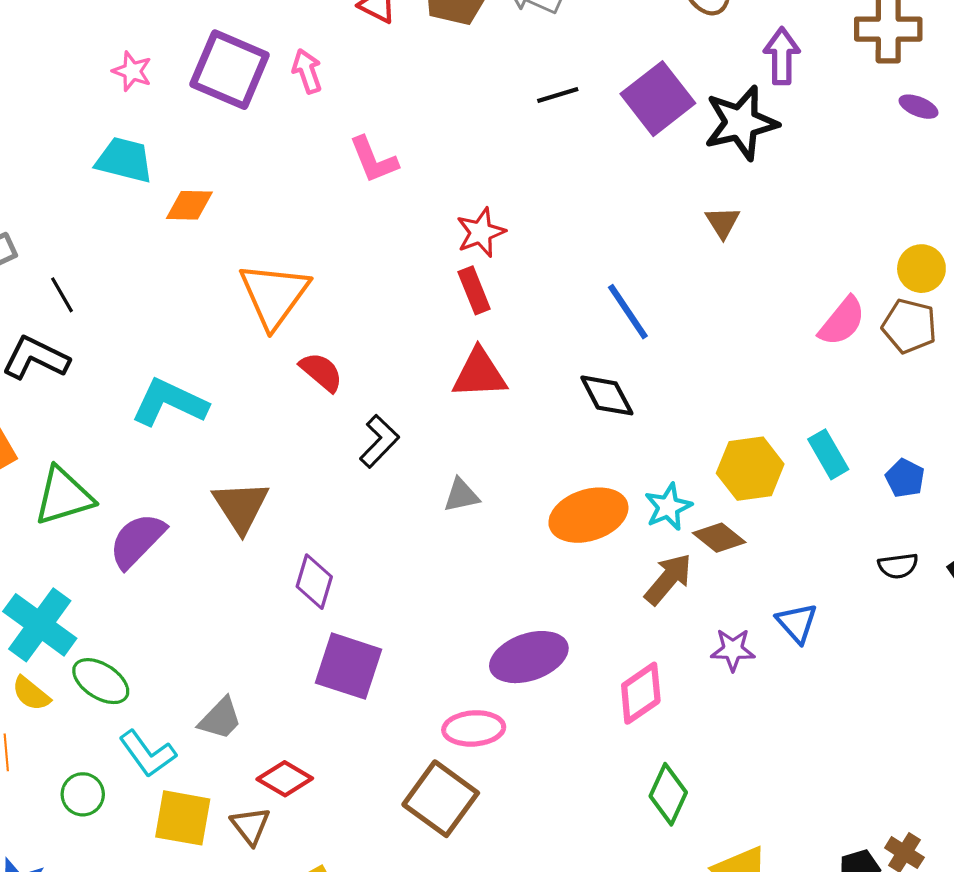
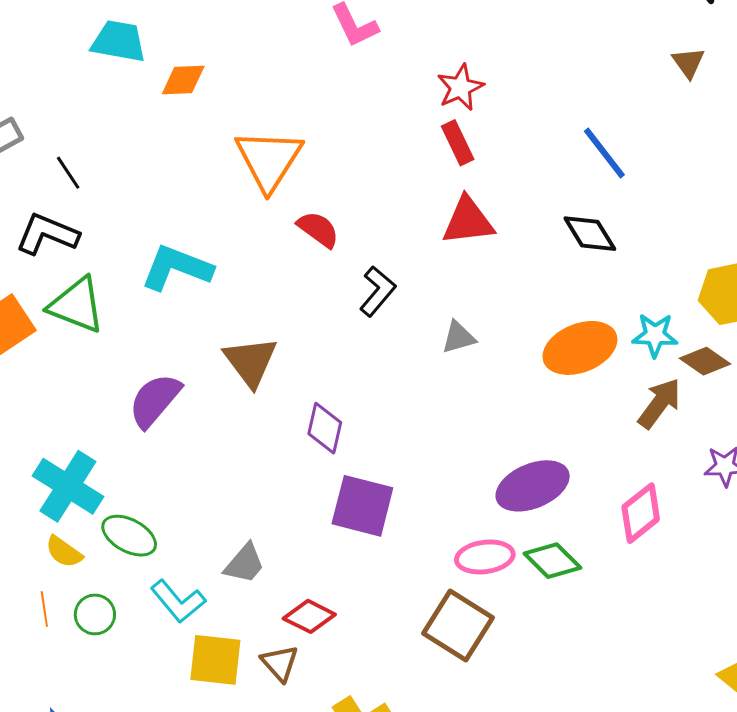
green triangle: (64, 496) -> (77, 305), moved, turned 42
cyan star: (668, 507) -> (655, 335), turned 30
green circle: (83, 794) -> (95, 614), moved
green diamond: (668, 794) -> (552, 561), moved, turned -66

